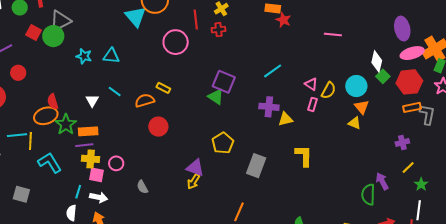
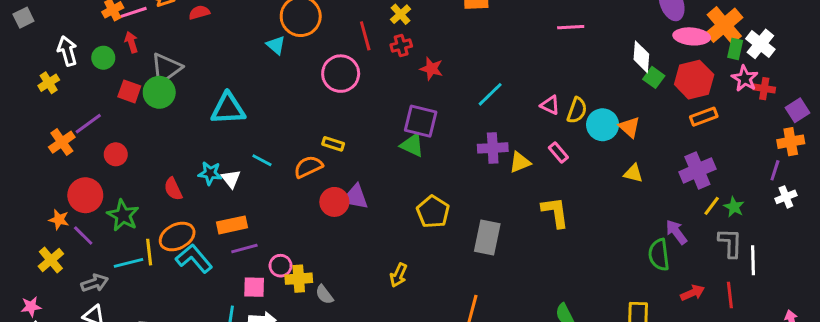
cyan triangle: (136, 17) -> (276, 45), size x0.6
red star: (283, 20) -> (431, 69), moved
pink ellipse: (412, 53) -> (692, 36), turned 30
cyan star: (84, 56) -> (210, 173), moved
cyan triangle: (111, 56) -> (228, 109), moved, size x1.4
cyan circle: (356, 86) -> (603, 125), moved
pink rectangle: (313, 104) -> (558, 153), moved, turned -48
gray L-shape: (427, 115) -> (730, 243), moved
orange ellipse: (46, 116) -> (177, 237), moved
yellow triangle: (354, 123) -> (633, 173), moved
green star: (66, 124) -> (123, 215), moved
cyan line: (17, 135) -> (128, 263), moved
purple cross: (402, 143) -> (697, 170), size x1.6
purple line: (84, 145) -> (244, 249), moved
yellow cross: (91, 159) -> (299, 279), moved
cyan L-shape: (50, 163) -> (194, 259), moved
purple triangle: (195, 168) -> (355, 197), moved
green star: (421, 184) -> (734, 207), moved
white line: (419, 210) -> (753, 260), moved

